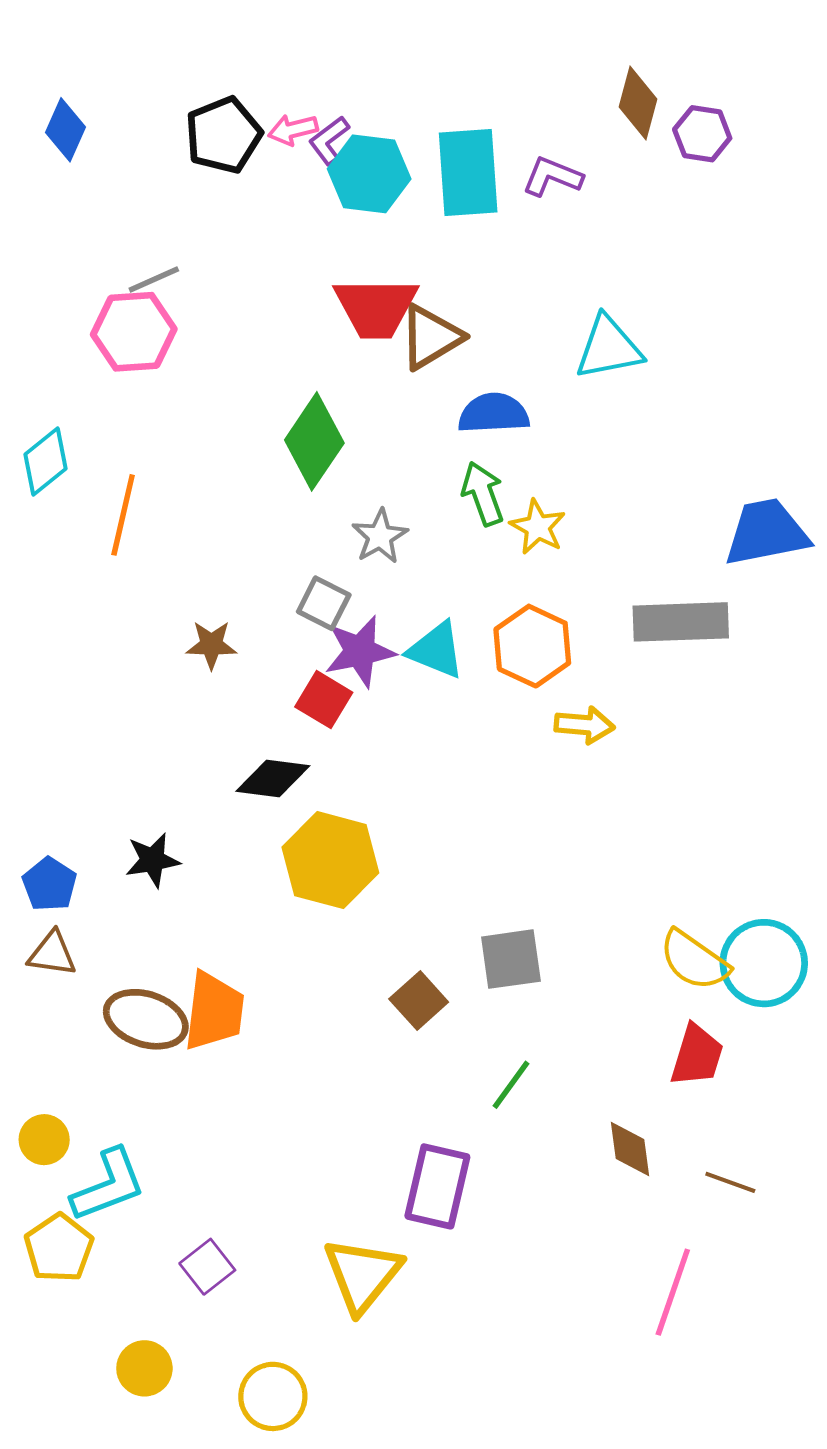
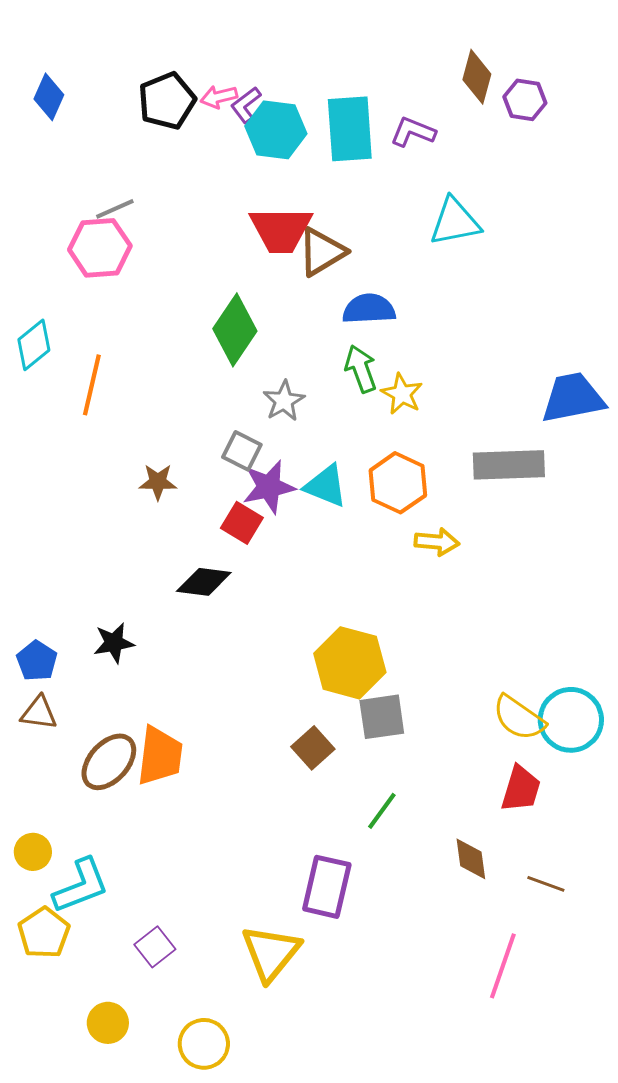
cyan triangle: (609, 348) -> (455, 222), moved
yellow hexagon: (330, 860) -> (350, 663), moved
brown ellipse: (146, 1019) -> (109, 762), turned -66

